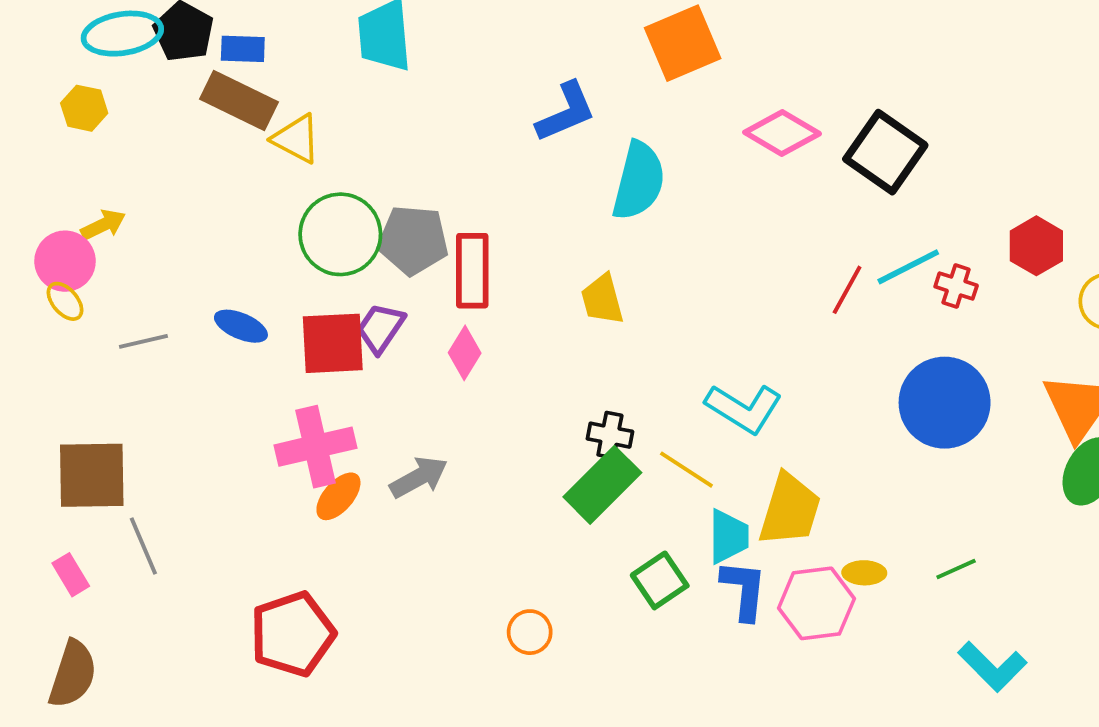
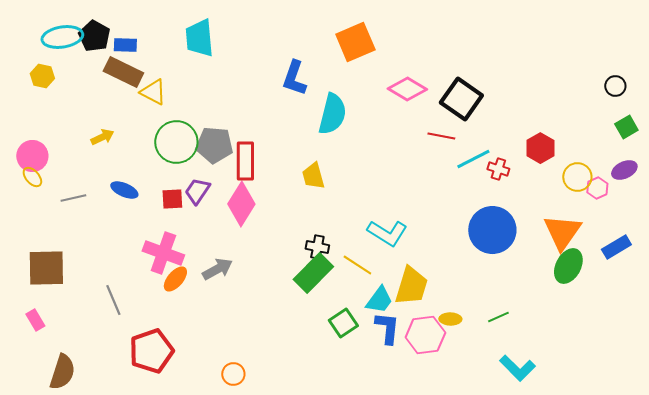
blue L-shape: (566, 112) -> (294, 78), turned 132
yellow arrow: (103, 225) -> (102, 137), moved
red line: (847, 290) -> (441, 136), moved, turned 72
red square: (333, 343) -> (172, 199), size x0.6
pink diamond: (465, 353) -> (241, 204), size x1.6
pink cross: (315, 447) -> (163, 253), turned 33
cyan trapezoid: (729, 536) -> (379, 300), turned 36
gray line: (143, 546) -> (113, 300), moved
orange circle: (530, 632) -> (233, 374), moved
brown semicircle: (73, 674) -> (62, 372), moved

